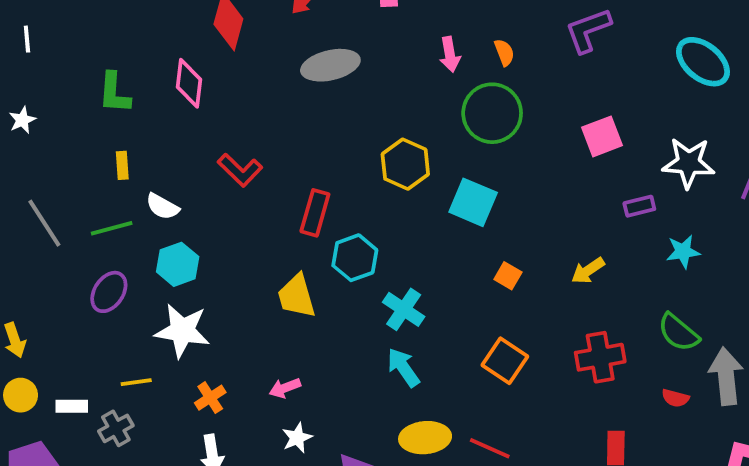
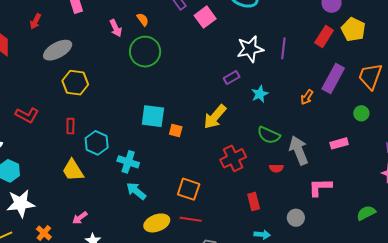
pink square: (602, 136) -> (205, 17), moved
yellow hexagon: (405, 164) -> (75, 83), moved
cyan square: (473, 202) -> (153, 116), moved
red rectangle: (315, 213) -> (70, 126), size x0.7
yellow arrow: (588, 271) -> (215, 117), size x1.5
orange square: (505, 361) -> (189, 189), moved

